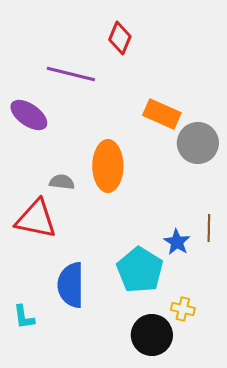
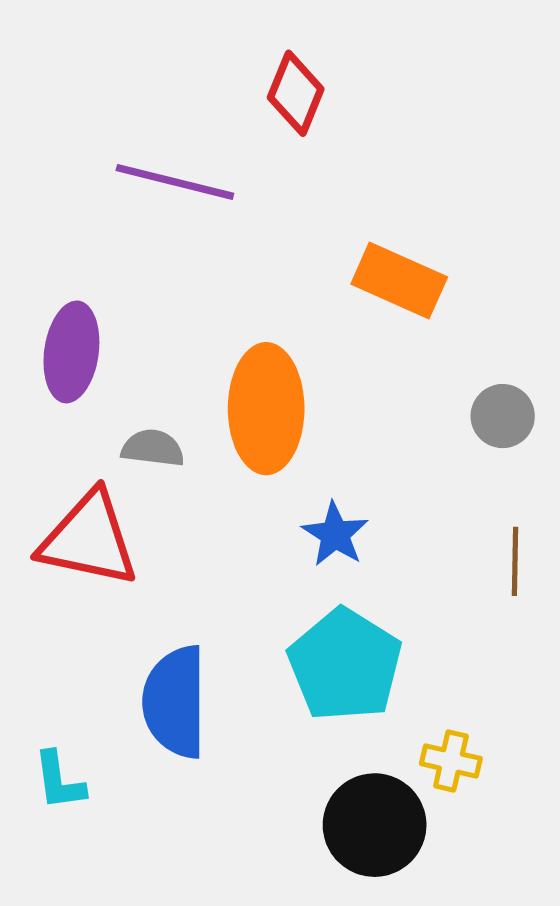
purple ellipse: (29, 115) -> (71, 352), moved, turned 63
gray circle: (198, 143) -> (503, 416), moved, size x0.6
blue star: (177, 242) -> (335, 534), moved

